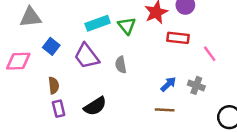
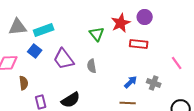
cyan rectangle: (98, 23) -> (44, 30), moved
pink line: (210, 54) -> (177, 63), moved
brown semicircle: (54, 85) -> (24, 83), moved

